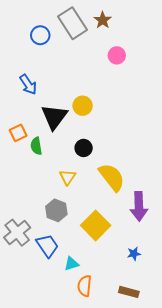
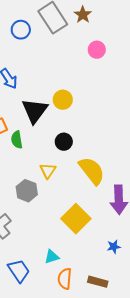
gray hexagon: (56, 210) -> (27, 191), moved
blue trapezoid: (47, 246) -> (19, 271), moved
brown rectangle: (129, 292) -> (98, 282), moved

